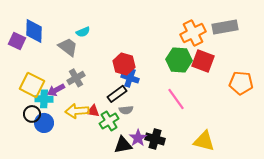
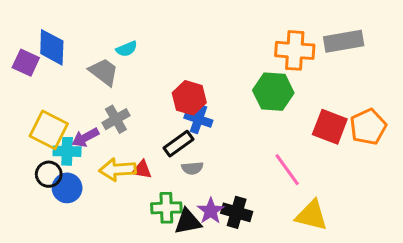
orange cross: (193, 33) -> (295, 50), turned 30
red square: (203, 61) -> (330, 127), moved
orange pentagon: (241, 83) -> (368, 127), turned -30
pink line: (176, 99) -> (287, 170), moved
green cross: (109, 121) -> (166, 208), moved, turned 30

